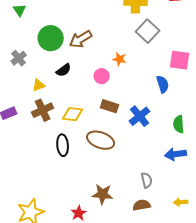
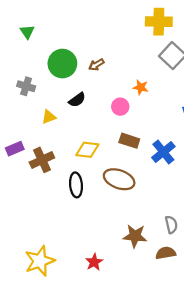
brown arrow: (81, 39) -> (96, 65), size x0.6
gray cross: (19, 58) -> (26, 86), turned -35
brown cross: (43, 110) -> (42, 160), moved
brown star: (103, 194) -> (135, 236), moved

